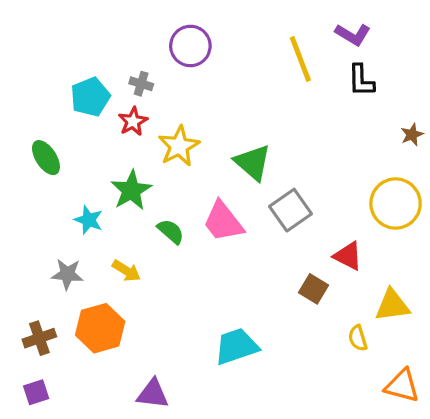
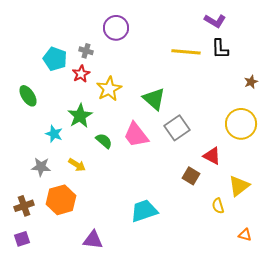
yellow line: (300, 59) -> (186, 52), moved, turned -64
cyan pentagon: (90, 97) -> (55, 59), turned -30
yellow triangle: (392, 305) -> (239, 186), turned -30
orange triangle: (402, 386) -> (245, 235), size x0.6

